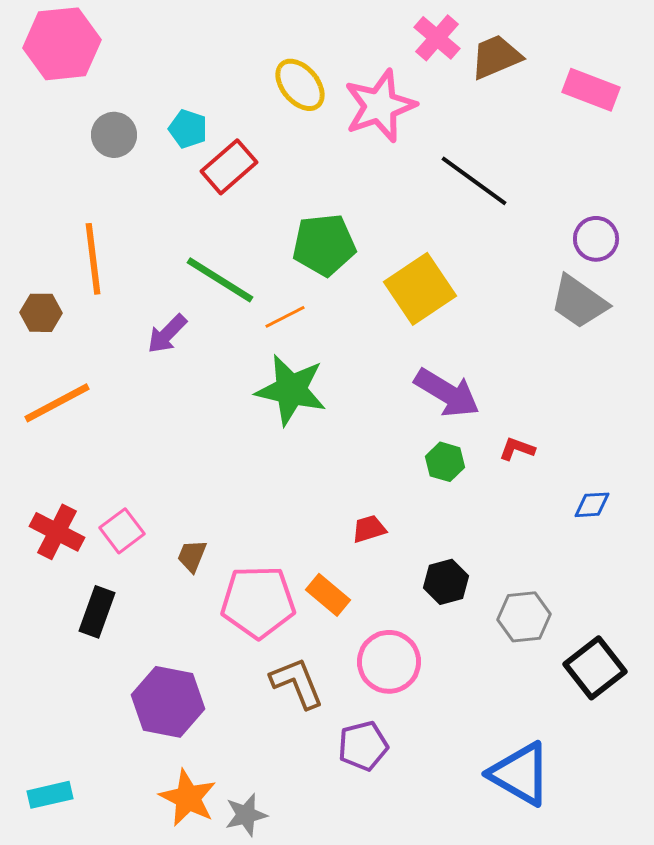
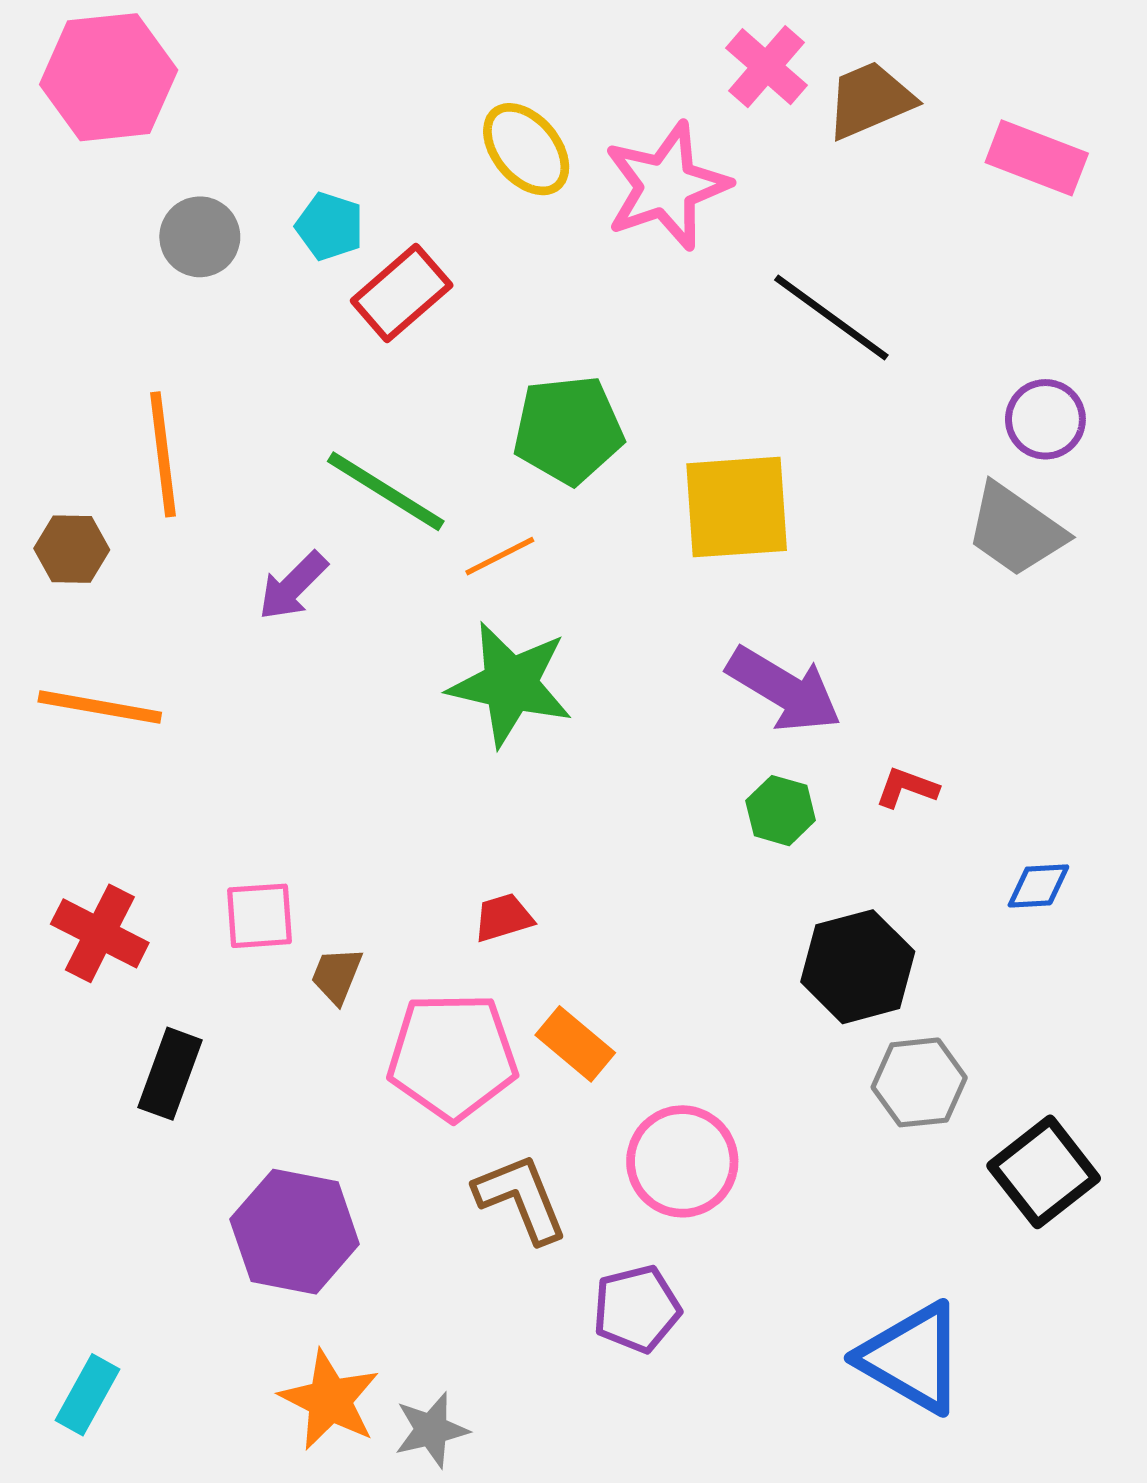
yellow square: (420, 289) -> (737, 507), turned 30
orange line: (57, 403) -> (100, 707), turned 38
red trapezoid: (369, 529) -> (503, 918), moved
pink square: (122, 531) -> (259, 916), moved, turned 33
black hexagon: (446, 582) -> (858, 967), moved, size x1.4
cyan rectangle: (50, 795) -> (88, 1395), turned -48

